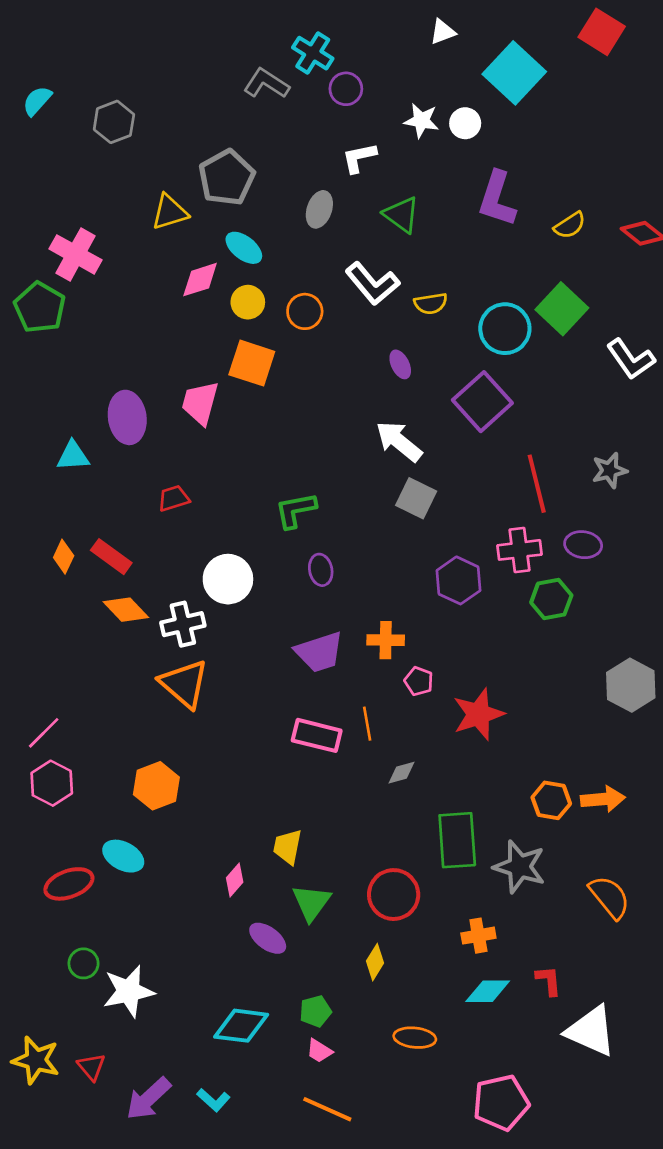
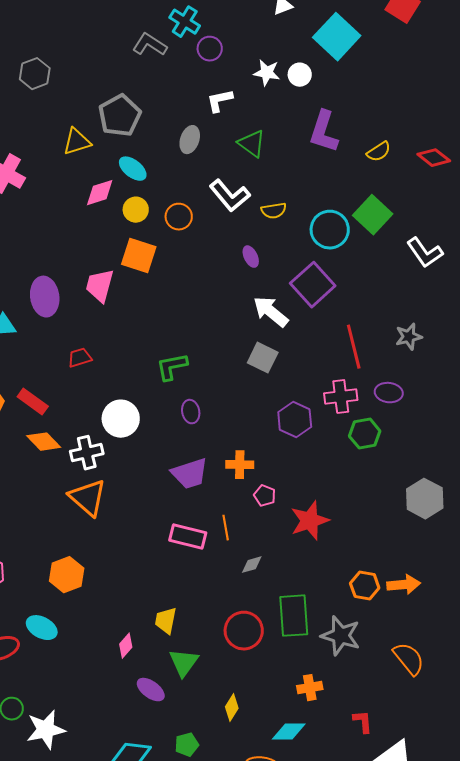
white arrow: (399, 441) -> (271, 312), moved
red circle: (394, 895) -> (244, 631), moved
cyan diamond: (488, 991) -> (289, 732), moved

